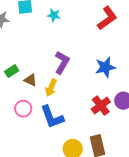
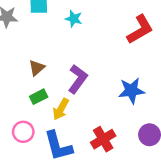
green rectangle: (12, 71) -> (39, 97), moved
brown triangle: (30, 80) -> (37, 68), moved, turned 48
red cross: (101, 106) -> (103, 139), moved

